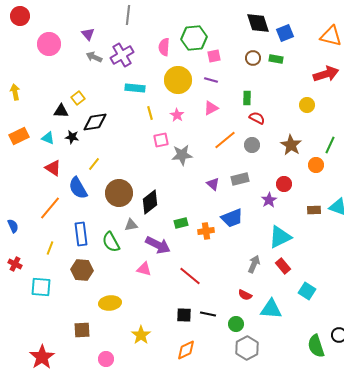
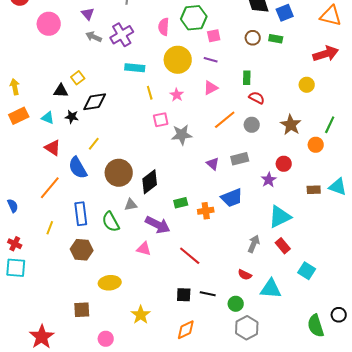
yellow arrow: (15, 92) -> (15, 87), moved
cyan square: (41, 287) -> (16, 268), moved

